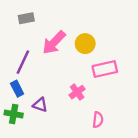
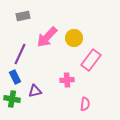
pink rectangle: (105, 69) -> (91, 60), turned -40
pink cross: (77, 92) -> (67, 80), turned 32
purple triangle: (40, 105) -> (35, 91), turned -32

